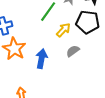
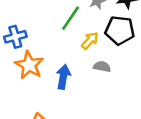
gray semicircle: (73, 51) -> (102, 67), turned 48

